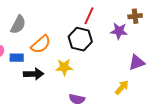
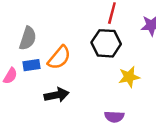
blue rectangle: (17, 58) -> (32, 65), moved
yellow star: (64, 67) -> (129, 77), moved

